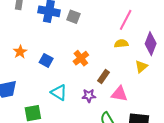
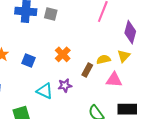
yellow semicircle: (121, 44) -> (104, 59), moved
pink triangle: (119, 94) -> (114, 80), moved
purple star: (89, 96) -> (65, 85), moved

